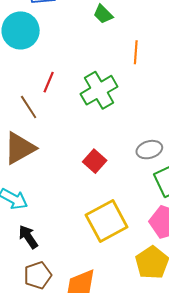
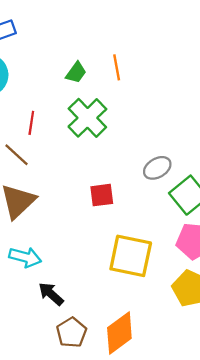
green trapezoid: (103, 14) -> (76, 73), moved, turned -85
red square: (95, 161) -> (102, 195), turned -35
yellow square: (107, 221) -> (131, 256), turned -36

